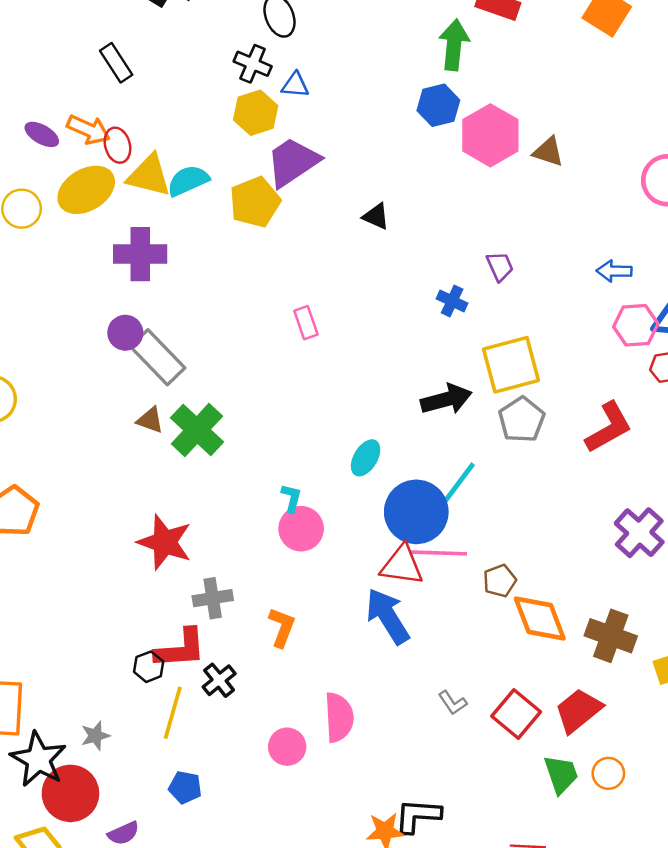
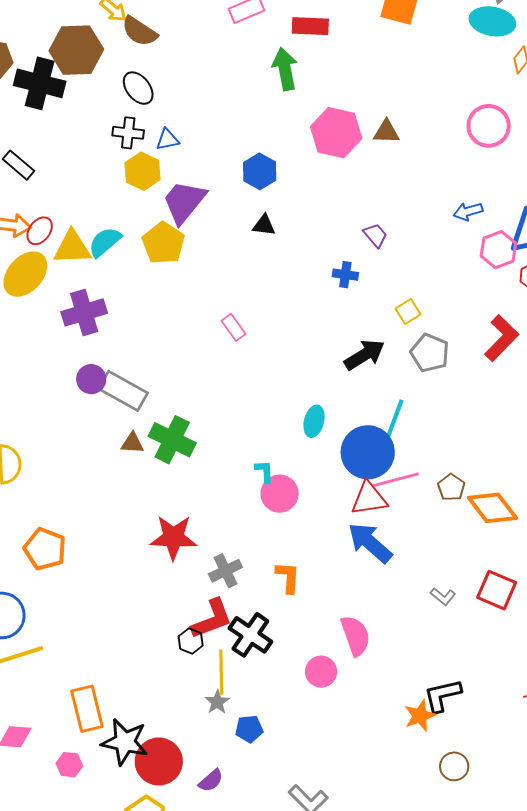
blue hexagon: (438, 105) -> (260, 171), moved
red ellipse: (117, 145) -> (40, 231), turned 68
yellow square: (511, 365) -> (408, 312), size x0.5
black cross: (219, 680) -> (250, 635), size x1.5
gray star: (95, 736) -> (217, 702), moved

